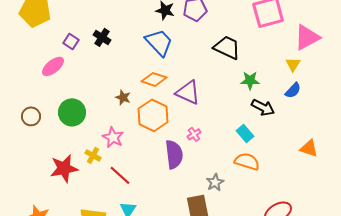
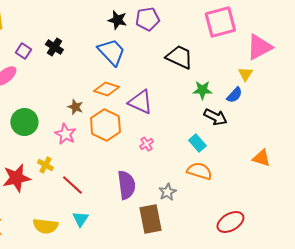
blue semicircle: (293, 90) -> (234, 95), moved
pink star: (113, 137) -> (65, 134), moved
purple semicircle: (174, 154) -> (126, 185), moved

